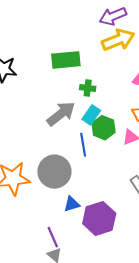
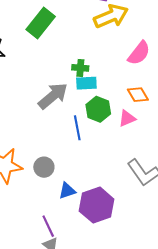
green rectangle: (66, 60) -> (41, 23), moved, turned -44
cyan rectangle: (91, 115) -> (86, 83), moved, turned 54
gray circle: (54, 172) -> (44, 167), moved, size x0.6

